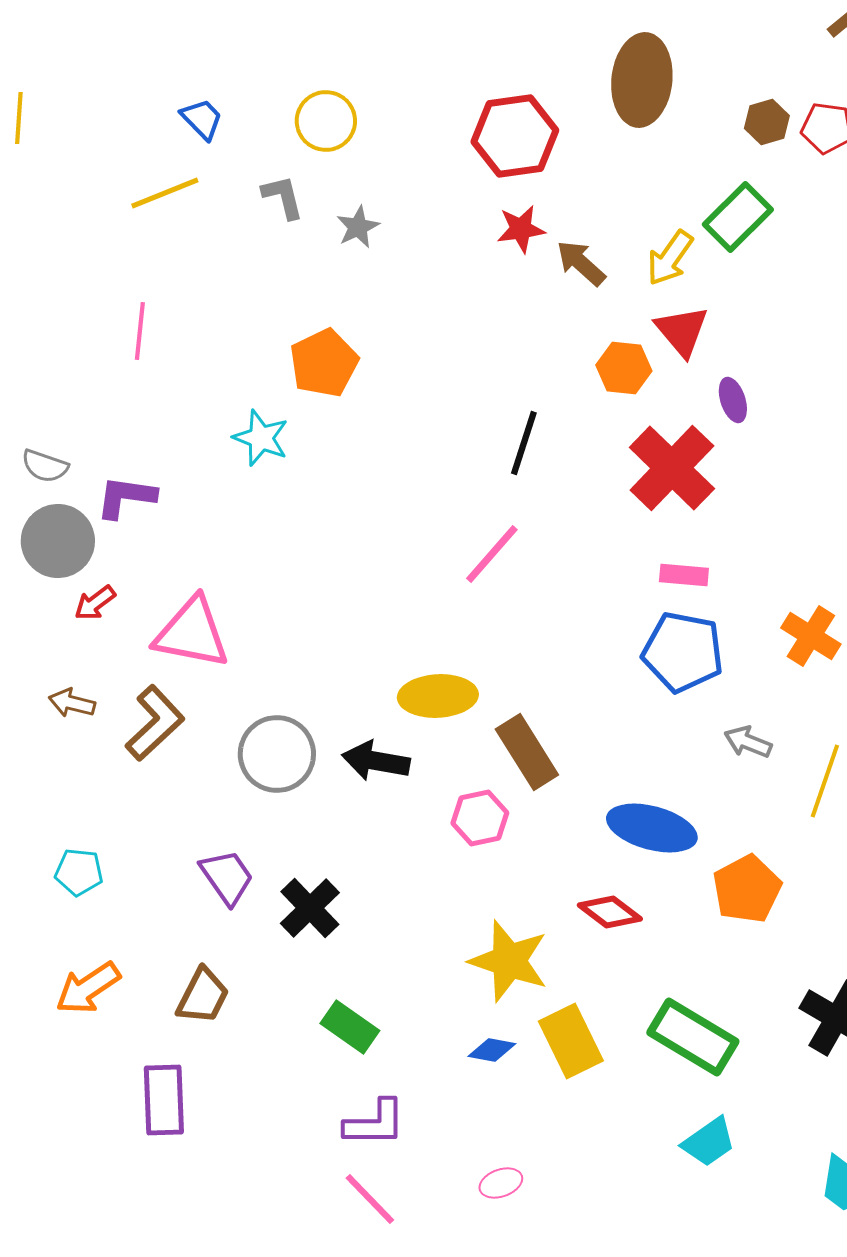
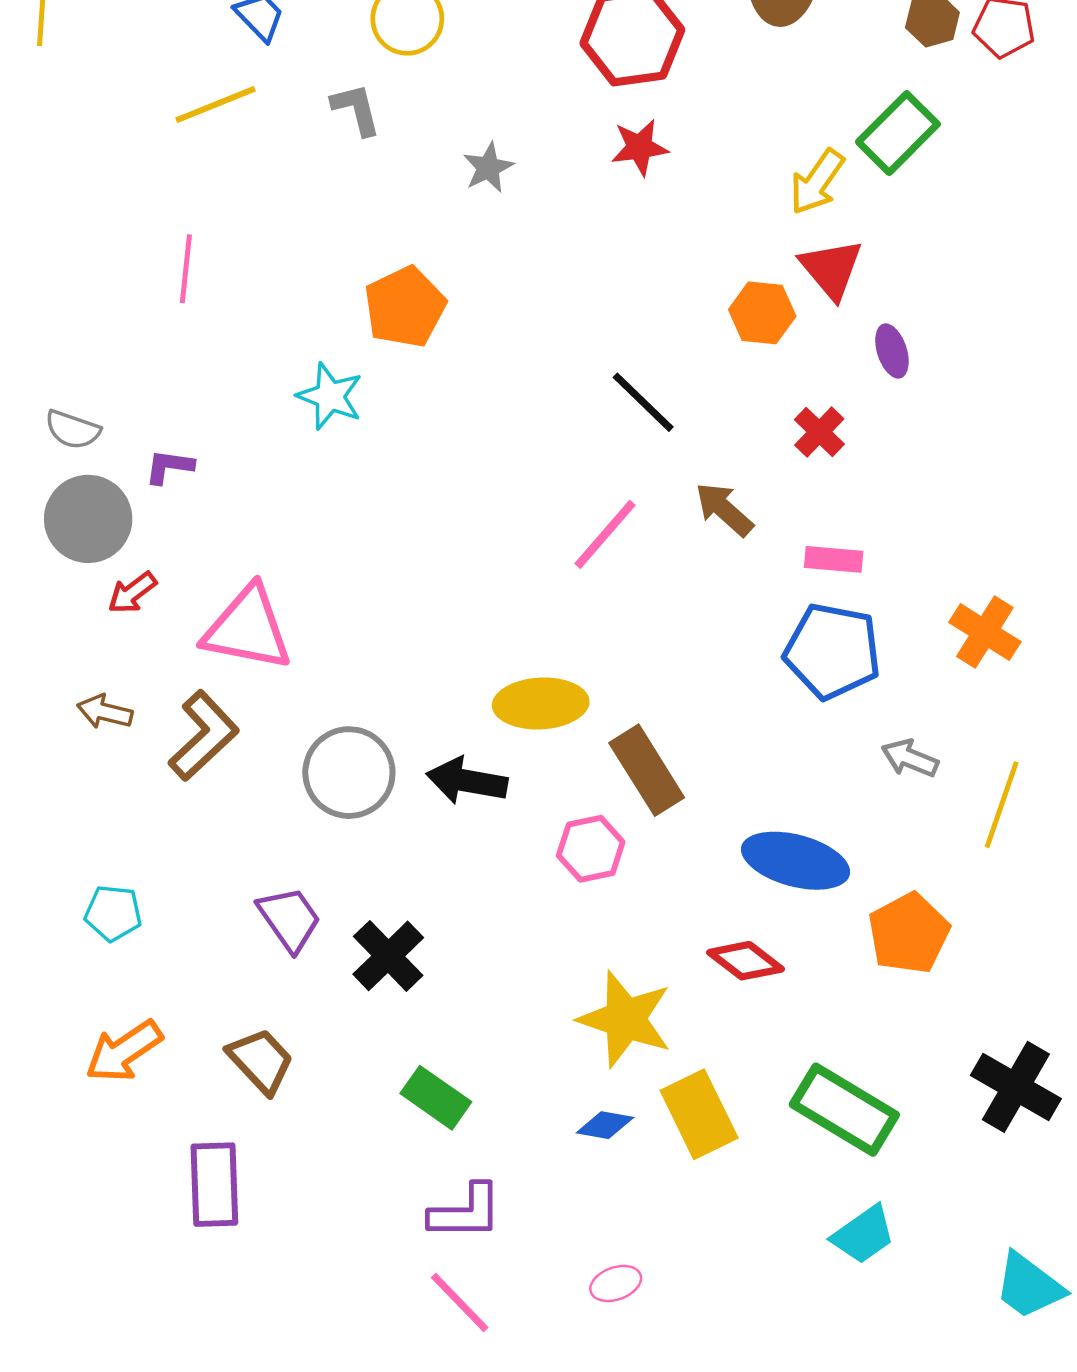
gray star: (358, 227) -> (488, 168), moved
brown arrow: (581, 263) -> (724, 509), moved
black line: (524, 443) -> (643, 402), turned -64
red cross: (672, 468) -> (819, 432), size x0.5
purple L-shape: (126, 497) -> (169, 467), size x0.7
brown trapezoid: (203, 996) -> (261, 1061), turned -70

